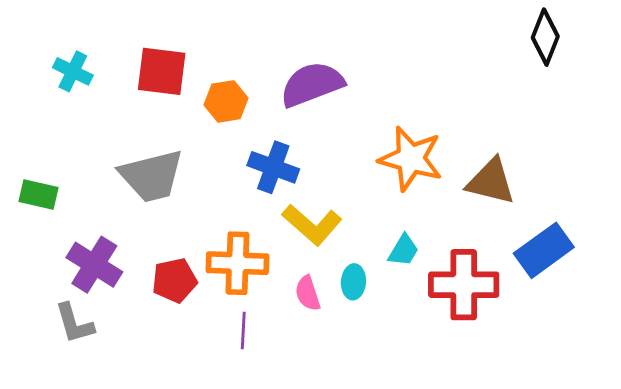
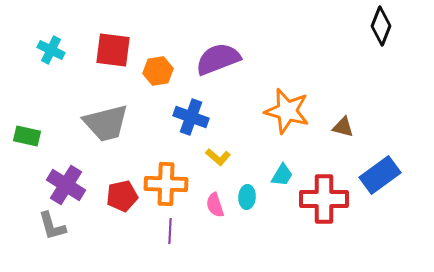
brown triangle: (491, 182) -> (343, 127), size x0.6
yellow L-shape: (312, 225) -> (218, 157), size x0.6

